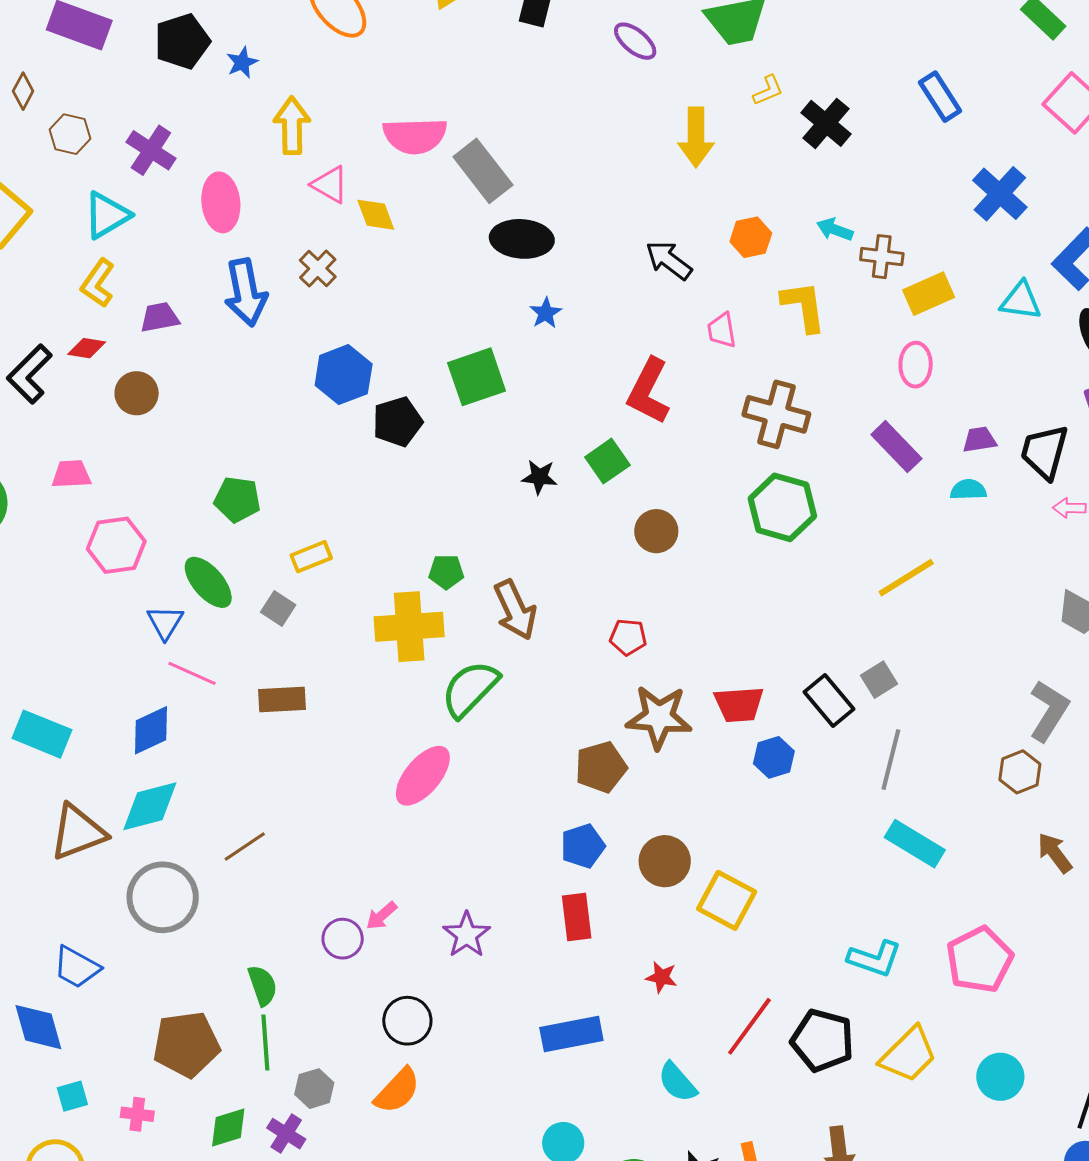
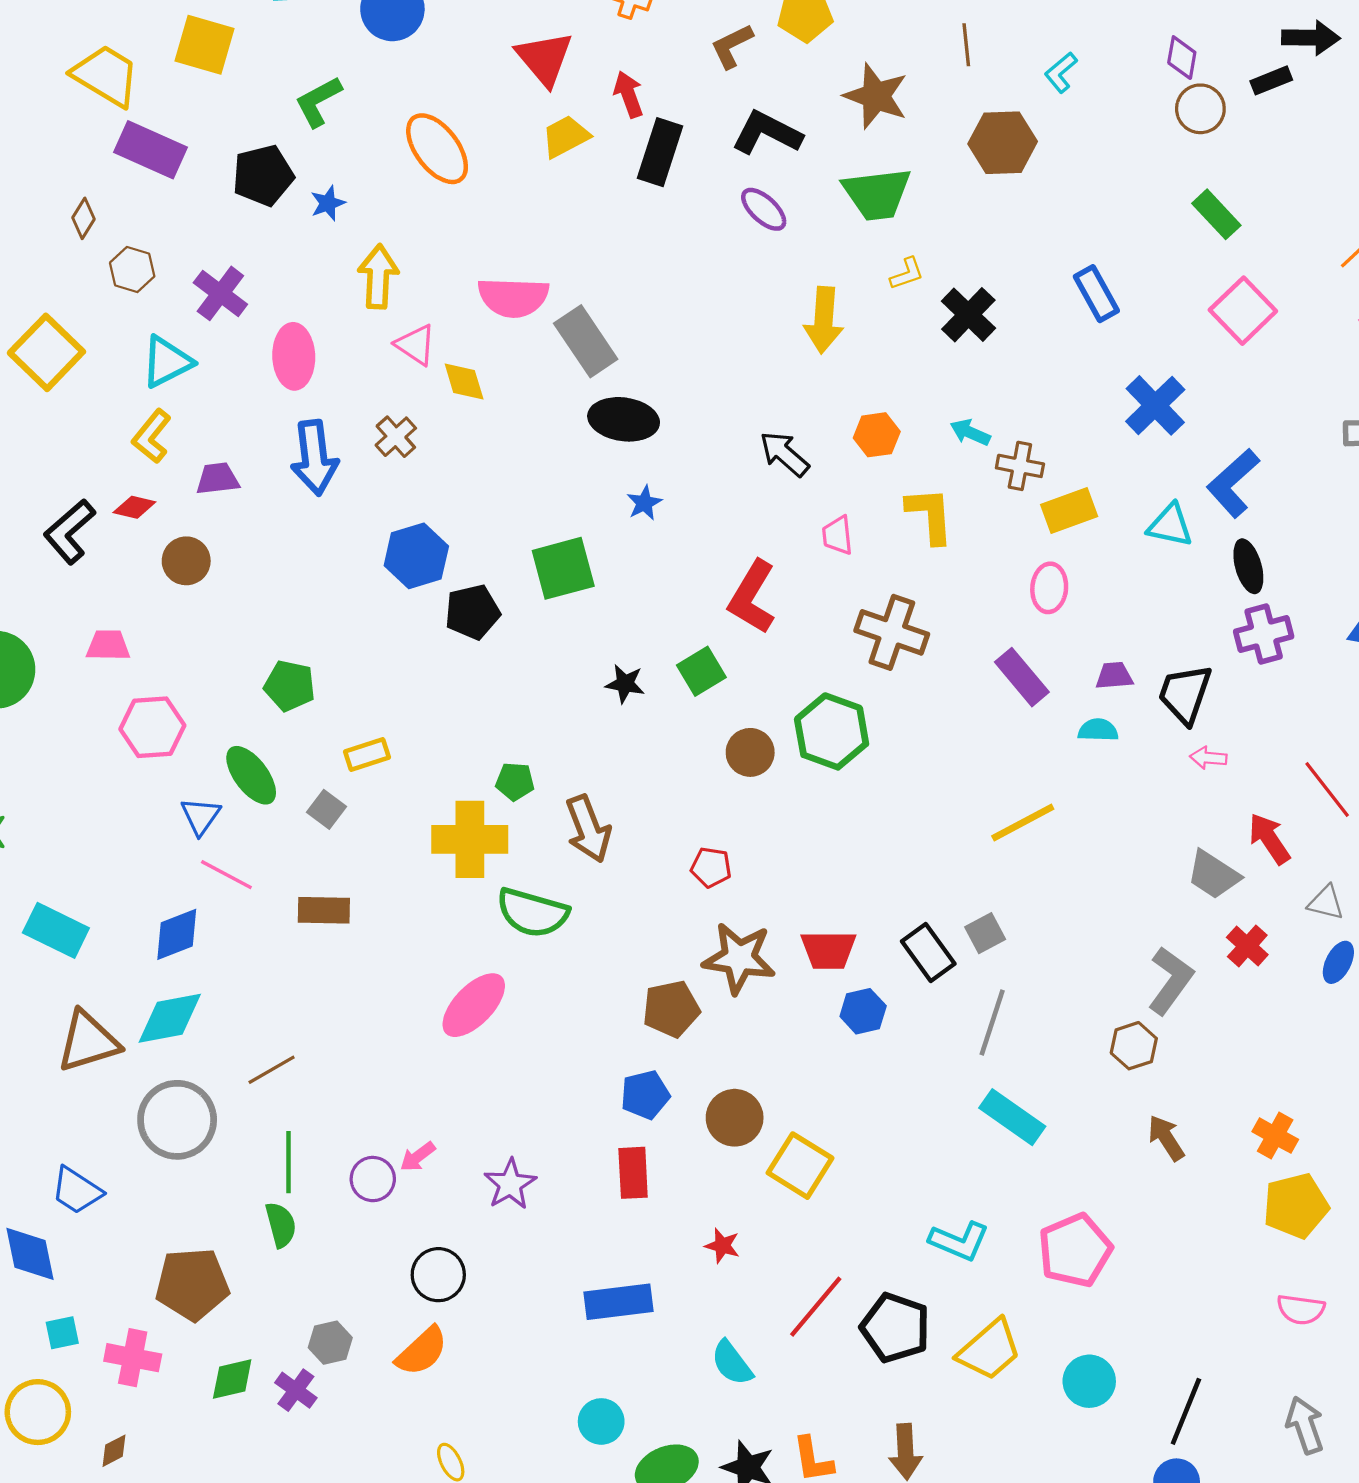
green hexagon: (782, 507) -> (832, 731), moved
green semicircle: (470, 689) -> (532, 913), turned -122
green line: (265, 1042) -> (288, 1162), moved
pink cross: (137, 1114) -> (133, 1358), size x1.5

